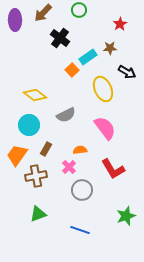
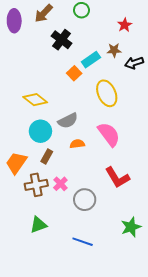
black arrow: (127, 72) -> (134, 63), moved, turned 132
cyan circle: (29, 125) -> (40, 131), moved
orange semicircle: (80, 150) -> (77, 144), moved
pink cross: (69, 167) -> (60, 184), moved

